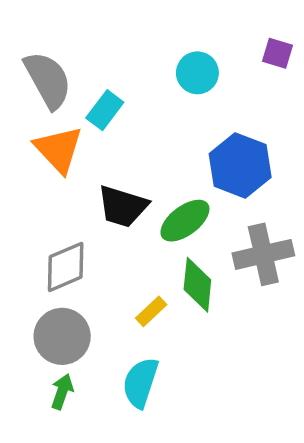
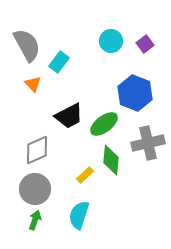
purple square: (278, 53) -> (145, 44), moved, turned 36
orange triangle: (59, 149) -> (33, 84), size x0.6
black trapezoid: (123, 206) -> (69, 116), turned -44

